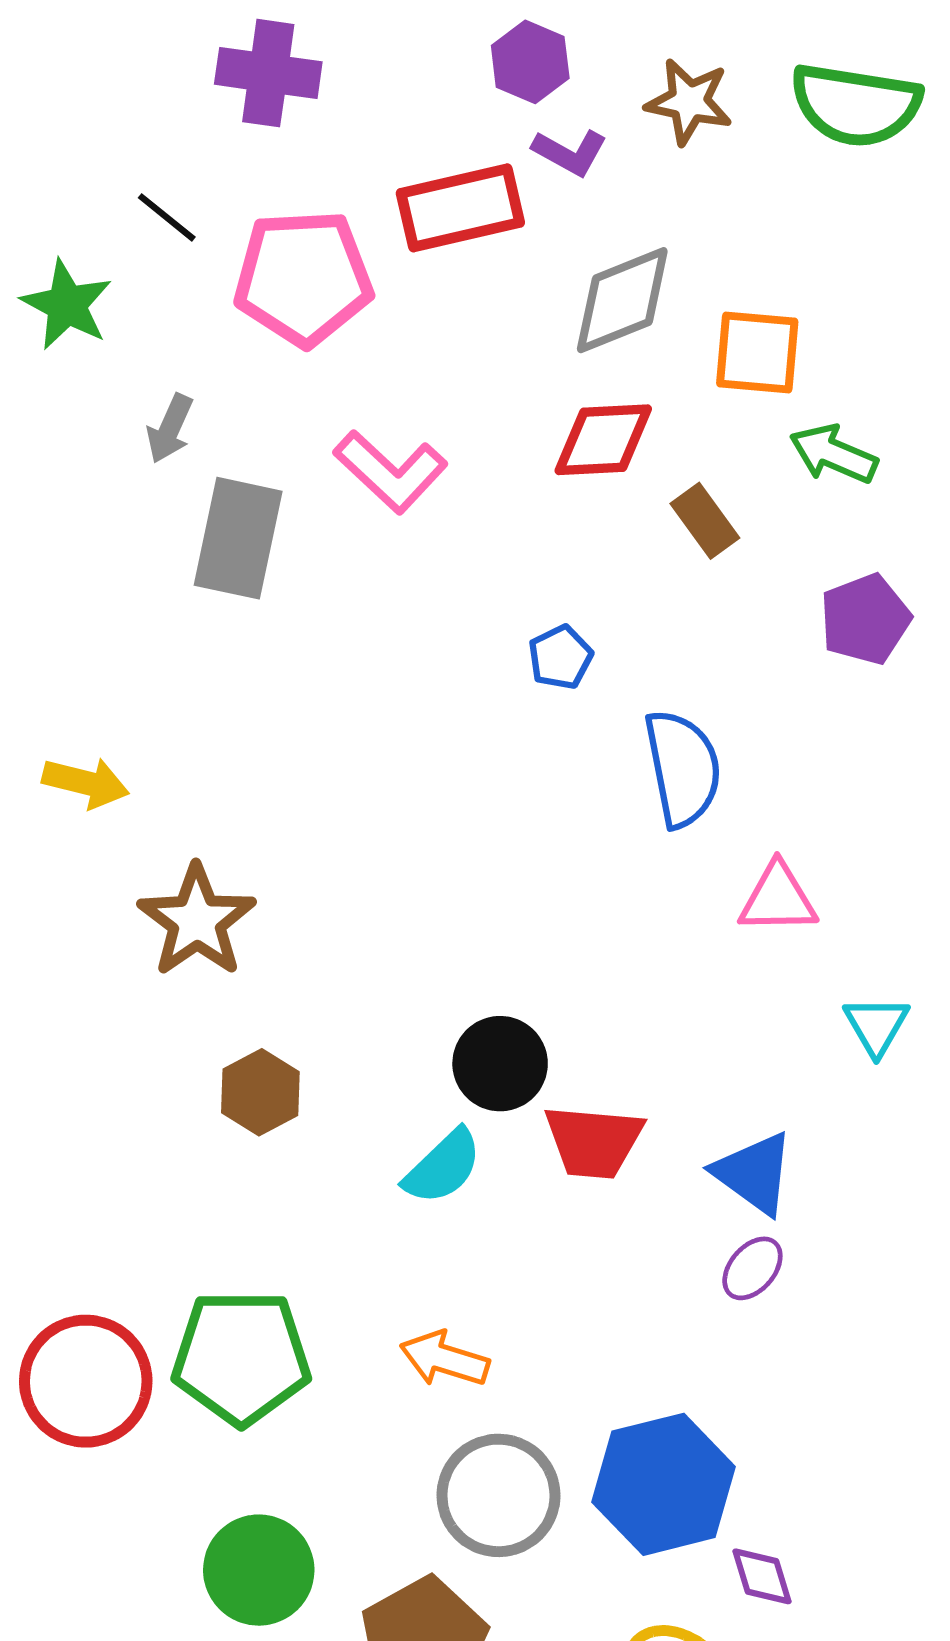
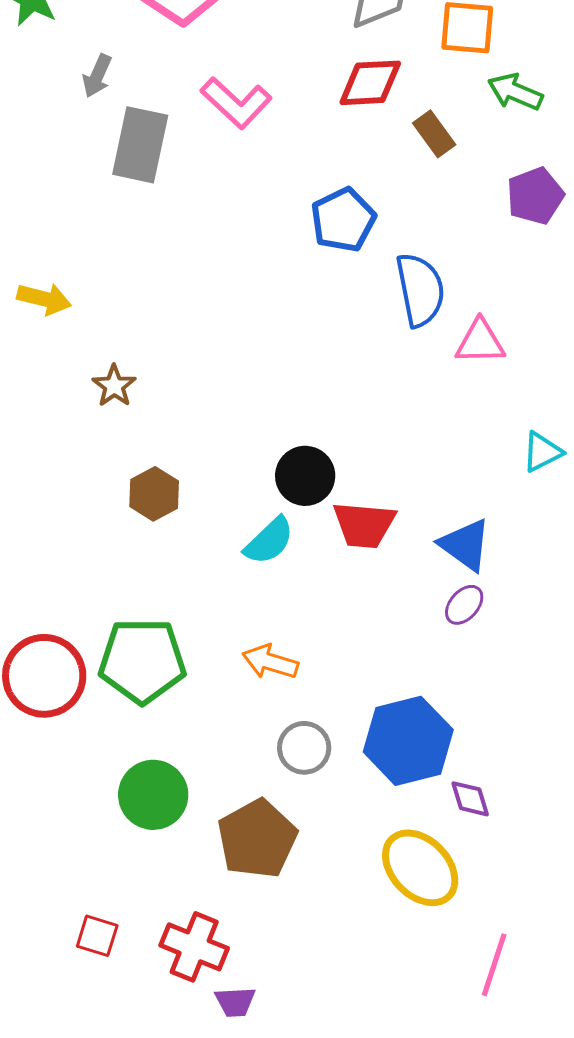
blue pentagon: (560, 657) -> (343, 220), size x1.6
pink triangle: (778, 899) -> (480, 342), moved
brown star: (197, 921) -> (114, 386), size x0.6
cyan triangle: (876, 1026) -> (542, 452), turned 33
gray circle: (498, 1495) -> (304, 748), size x0.7

